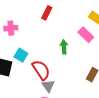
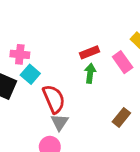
red rectangle: (47, 13) -> (90, 52), moved, turned 32
pink cross: (11, 28) -> (20, 54), moved

